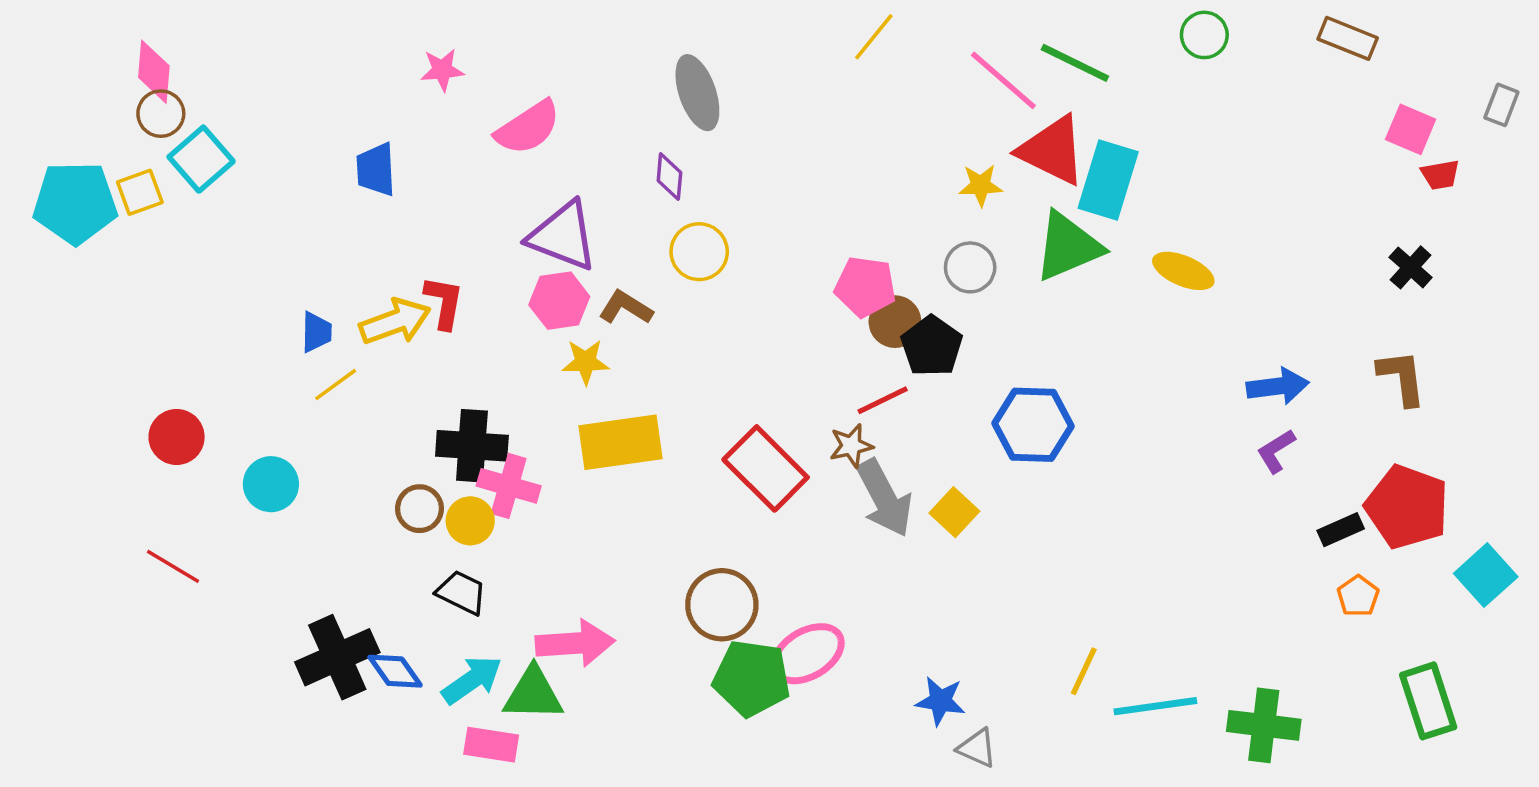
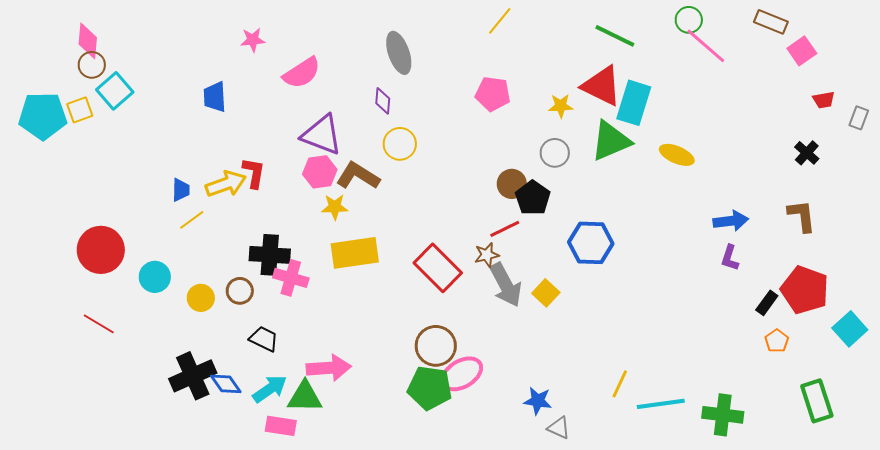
pink line: (1003, 80) -> (706, 46), moved
gray rectangle: (1501, 105) -> (859, 118), moved
pink square: (1411, 129) -> (802, 51), moved, turned 32
pink pentagon: (865, 287) -> (493, 94), moved
brown L-shape: (626, 308) -> (358, 176), size x1.4
red circle: (177, 437) -> (101, 250), size x1.5
purple L-shape: (1276, 451) -> (730, 258), turned -40
yellow circle: (470, 521) -> (201, 298), moved
black rectangle: (1341, 530) -> (767, 303), turned -30
brown circle: (722, 605) -> (436, 346), moved

